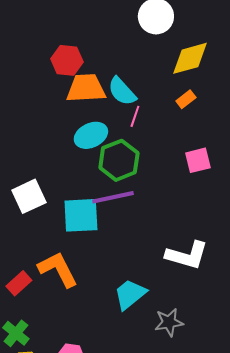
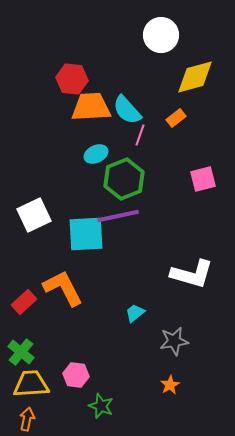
orange rectangle: (186, 99) -> (176, 118), moved
cyan ellipse: (91, 135) -> (96, 154), size x0.7
cyan trapezoid: (130, 294) -> (135, 313), size x0.6

